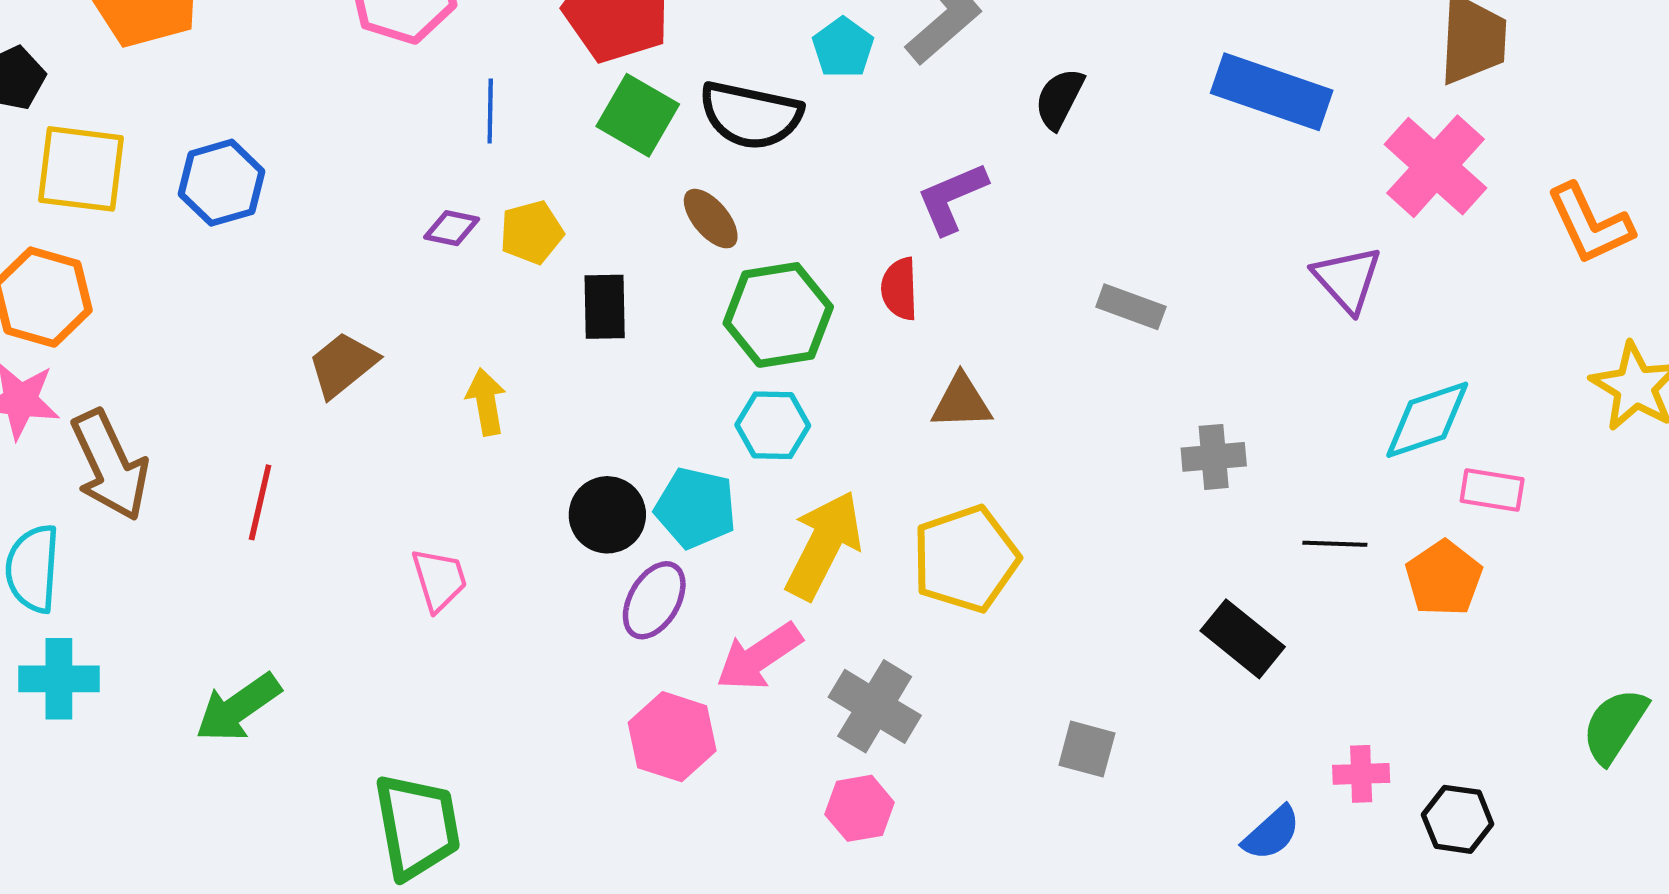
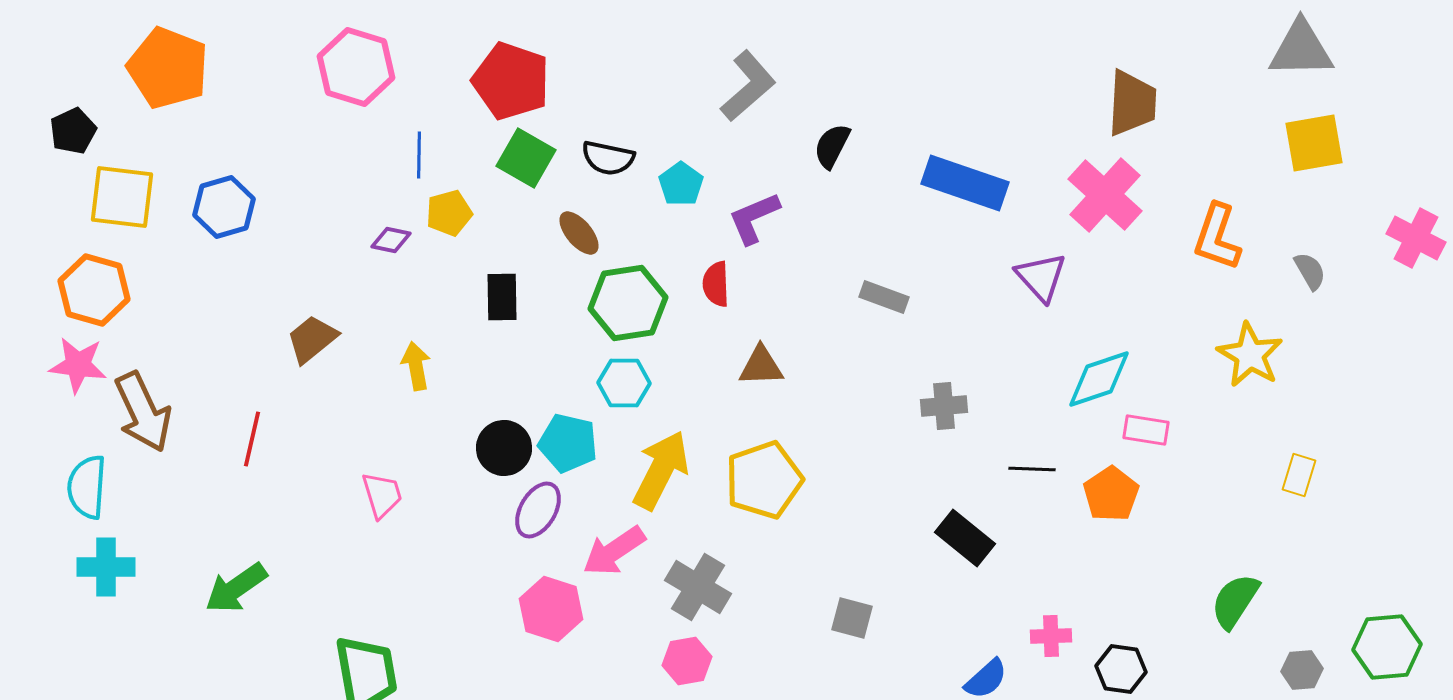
cyan pentagon: (843, 48) -> (681, 184), moved
blue rectangle: (1272, 92) -> (965, 183), moved
black semicircle: (751, 115) -> (608, 158), size x0.7
orange L-shape: (1590, 224) -> (1217, 237), turned 44
yellow pentagon: (532, 232) -> (449, 213), moved

